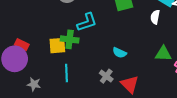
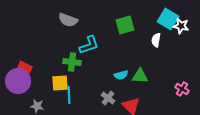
yellow square: (57, 46) -> (60, 83), moved
cyan semicircle: (119, 53) -> (121, 75), turned -40
green triangle: (163, 54) -> (140, 76), moved

